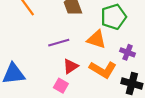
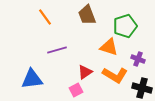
purple line: (59, 43) -> (57, 50), moved
pink square: (61, 86) -> (76, 90), turned 32

